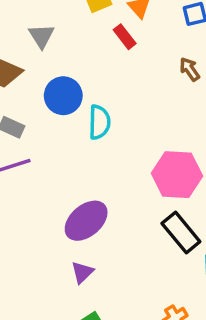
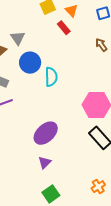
gray triangle: (41, 36) -> (18, 38), moved

